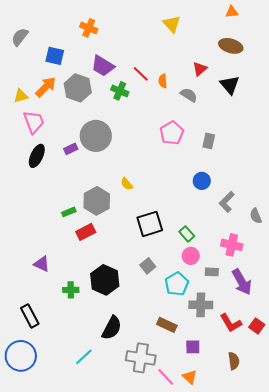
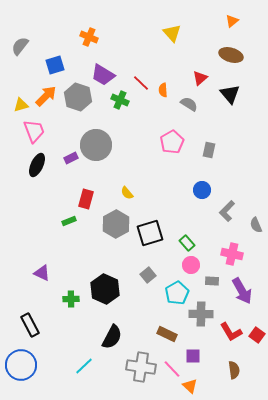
orange triangle: (232, 12) -> (232, 21), turned -32
blue square: (55, 56) -> (55, 65), turned -30
gray hexagon: (97, 201) -> (116, 224), moved
red rectangle: (86, 232) -> (86, 199), moved, turned -48
pink line: (166, 377) -> (172, 369), moved

